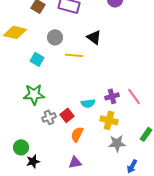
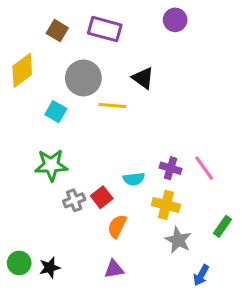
yellow diamond: (15, 32) -> (22, 70), turned -50
gray circle: (55, 37) -> (83, 78), size x1.5
purple cross: (112, 96) -> (171, 168), turned 32
gray star: (117, 143) -> (178, 240), turned 30
green circle: (21, 147) -> (19, 263), moved

